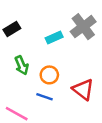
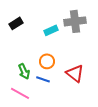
gray cross: (83, 27) -> (75, 21), turned 30
green arrow: (22, 65) -> (24, 71), moved

